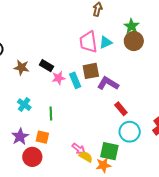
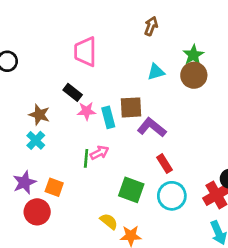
pink trapezoid: (88, 42) -> (85, 52), moved
brown star: (22, 68) -> (39, 115), moved
green line: (51, 114) -> (86, 158), moved
pink arrow: (79, 149) -> (99, 153), moved, turned -72
green square: (109, 151) -> (131, 190), moved

